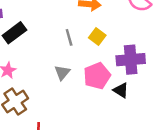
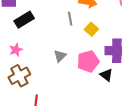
gray line: (69, 37) -> (70, 19), moved

